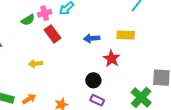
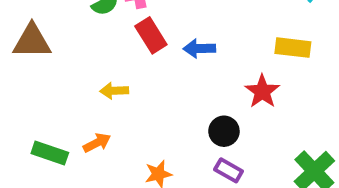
blue arrow: (92, 38) -> (199, 49), moved
orange arrow: (29, 99) -> (97, 143), moved

